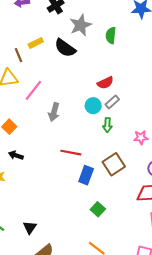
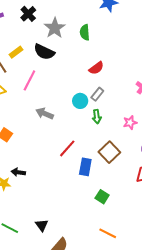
red semicircle: (105, 83) -> (96, 68), moved
pink line: (33, 90) -> (29, 80), moved
gray arrow: (54, 112) -> (45, 114), turned 108
red line: (71, 153) -> (67, 148), turned -48
black arrow: (16, 155) -> (18, 172), moved

